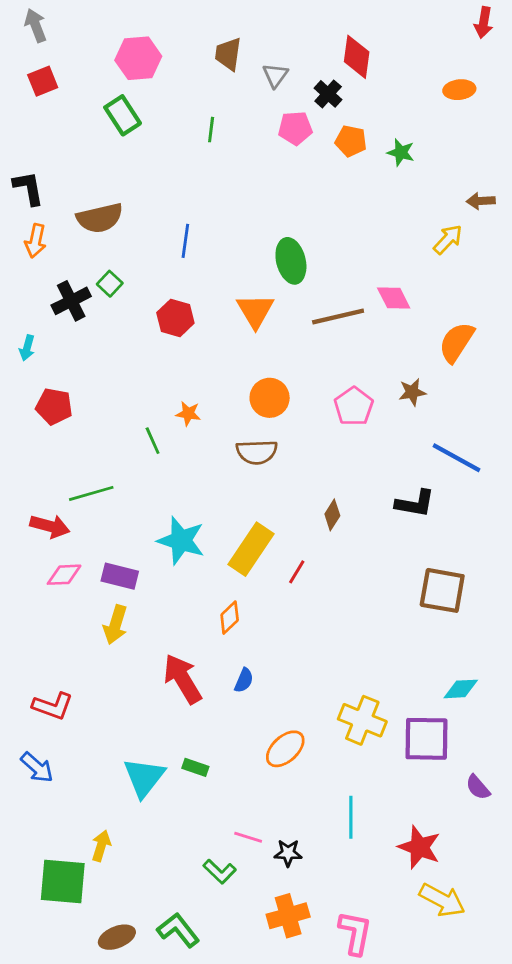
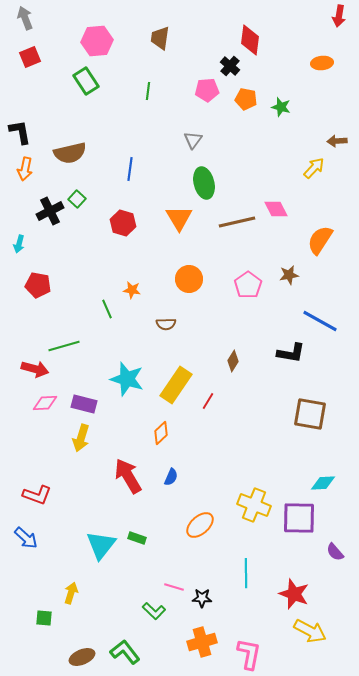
gray triangle: (275, 75) -> (193, 140), moved
brown semicircle: (257, 452) -> (166, 324), moved, size x0.7
green square: (63, 882) -> (44, 618), size x0.5

